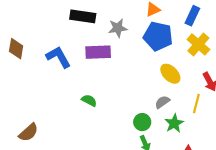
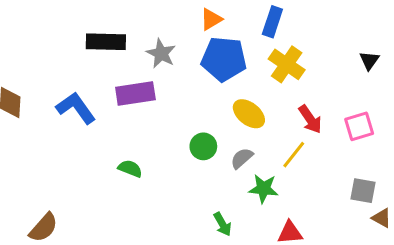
gray star: (118, 28) -> (161, 53), turned -30
yellow line: (196, 104) -> (294, 155), turned 30
green circle: (142, 122) -> (203, 146), moved
green star: (174, 123) -> (263, 189), turned -30

